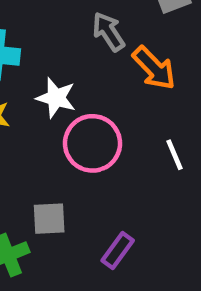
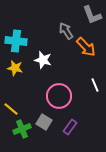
pink circle: (92, 143) -> (59, 96), moved
gray square: (49, 219) -> (44, 122), moved, turned 35

